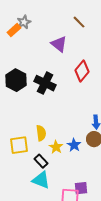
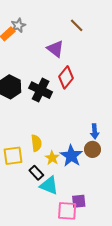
red diamond: (82, 71) -> (66, 77), moved
blue star: (74, 145) -> (71, 156), size x1.5
cyan triangle: (41, 180) -> (49, 185), moved

